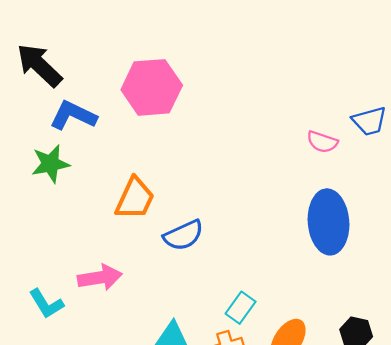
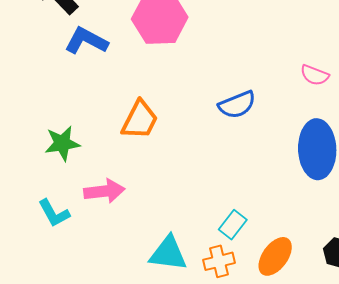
green star: (50, 164) -> (62, 143), moved
blue semicircle: (183, 235) -> (237, 105), moved

